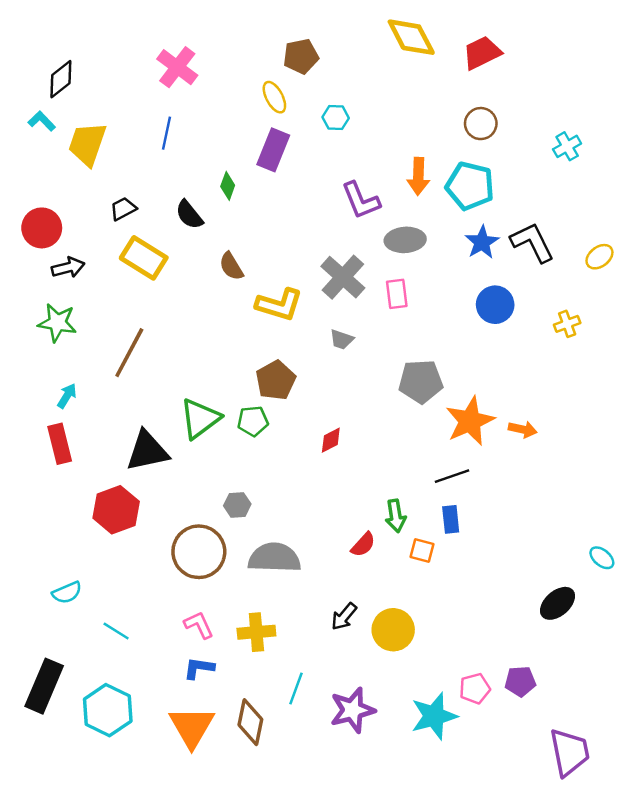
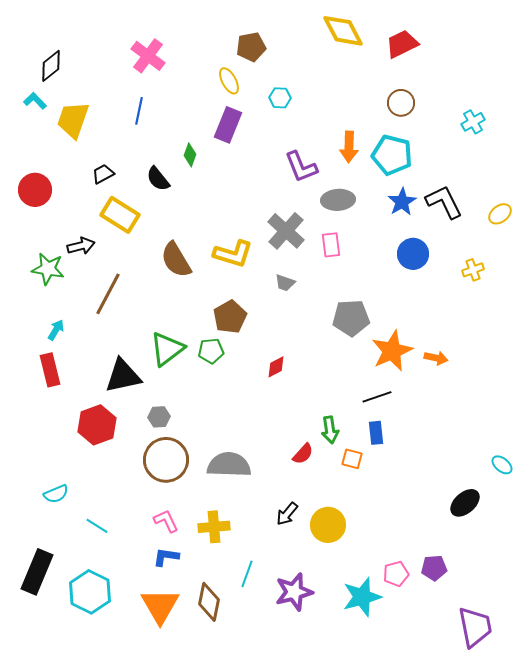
brown semicircle: (231, 266) -> (176, 260), moved, size x1.5
black arrow: (68, 267) -> (81, 246), moved
gray hexagon: (237, 505) -> (159, 417), moved

